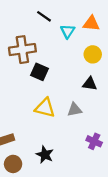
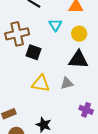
cyan triangle: (68, 31) -> (55, 25), moved
black triangle: (90, 84) -> (78, 60), size x1.5

